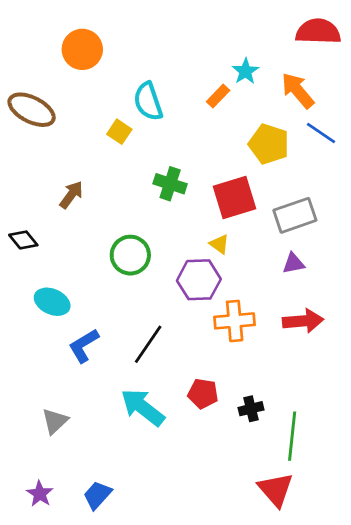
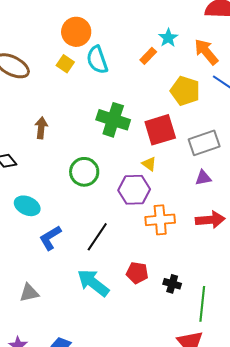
orange circle: (82, 49) -> (76, 32), moved
yellow square: (119, 132) -> (65, 64), moved
green cross: (170, 184) -> (113, 120), size x1.4
brown arrow: (71, 195) -> (41, 128), turned -30
black cross: (251, 409) -> (172, 284), turned 30
gray triangle: (55, 421) -> (29, 293), turned 30

